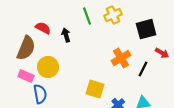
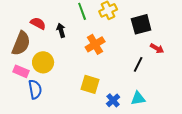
orange cross: (121, 58) -> (95, 44), moved

